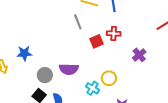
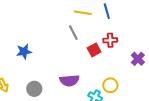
blue star: (24, 53) -> (24, 52), moved
gray circle: (45, 75) -> (34, 89), moved

